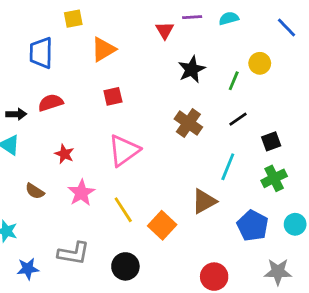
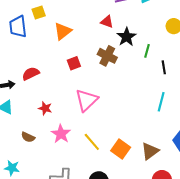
red triangle: (165, 30) -> (107, 22), moved, turned -32
blue trapezoid: (41, 53) -> (18, 27), moved
green line: (234, 81) -> (147, 51), moved
black line: (238, 119) -> (164, 67), turned -56
brown cross: (188, 123) -> (107, 56), moved
brown triangle: (204, 201) -> (150, 151), moved

